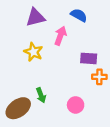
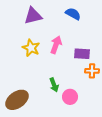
pink arrow: (60, 36) -> (56, 45), moved
green arrow: (41, 95) -> (54, 85), moved

